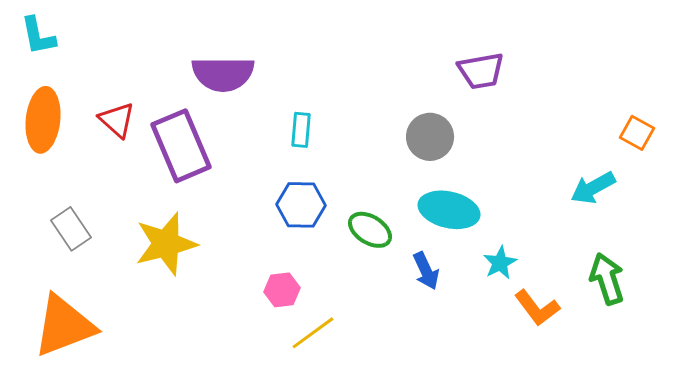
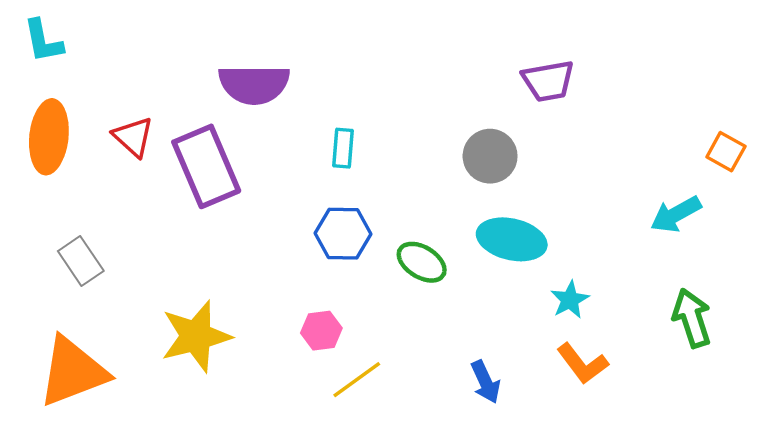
yellow star: (166, 244) -> (196, 336), moved
blue arrow: (426, 271) -> (485, 382), moved
orange L-shape: (537, 308) -> (582, 364), moved

